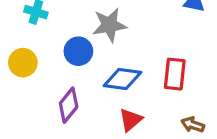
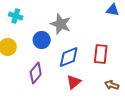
gray star: (109, 25) -> (61, 24), turned 30
blue diamond: (122, 79) -> (69, 57), turned -30

